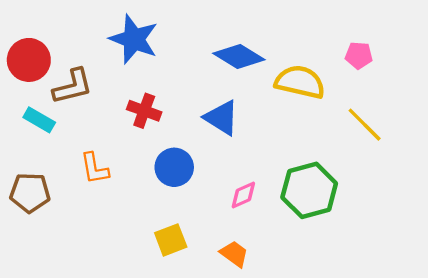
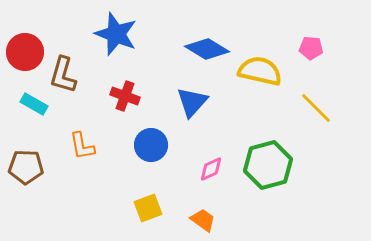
brown L-shape: (73, 86) -> (63, 75), turned 120
blue triangle: (222, 118) -> (192, 102), turned 40

